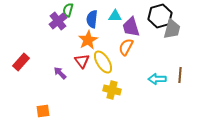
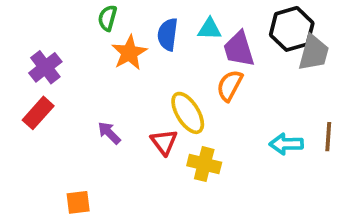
green semicircle: (68, 10) -> (107, 18), moved
purple cross: (58, 21) -> (45, 67), moved
orange star: (88, 40) -> (129, 53), moved
red triangle: (82, 61) -> (164, 142), moved

